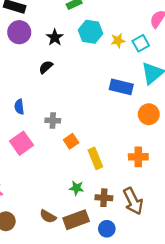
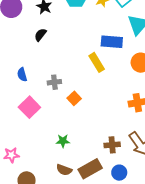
yellow rectangle: (95, 158) -> (97, 62), moved
green star: (77, 188) -> (63, 141), moved

